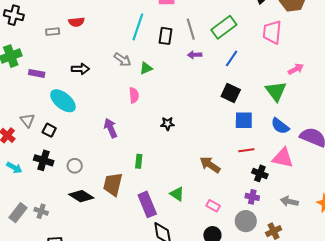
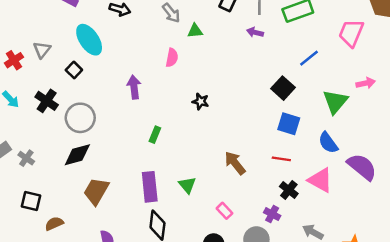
blue line: (232, 58) -> (309, 58), moved
black square: (49, 130) -> (74, 70), moved
gray circle: (75, 166) -> (80, 118), size x1.6
brown trapezoid: (113, 184) -> (96, 191), moved
black diamond: (81, 196) -> (77, 155), turned -65

